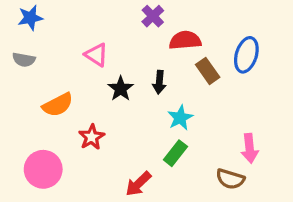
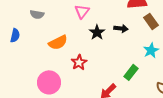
pink triangle: (96, 55) -> (82, 11), turned 35
black arrow: (159, 82) -> (121, 28), turned -88
cyan star: (180, 118) -> (151, 50), moved

